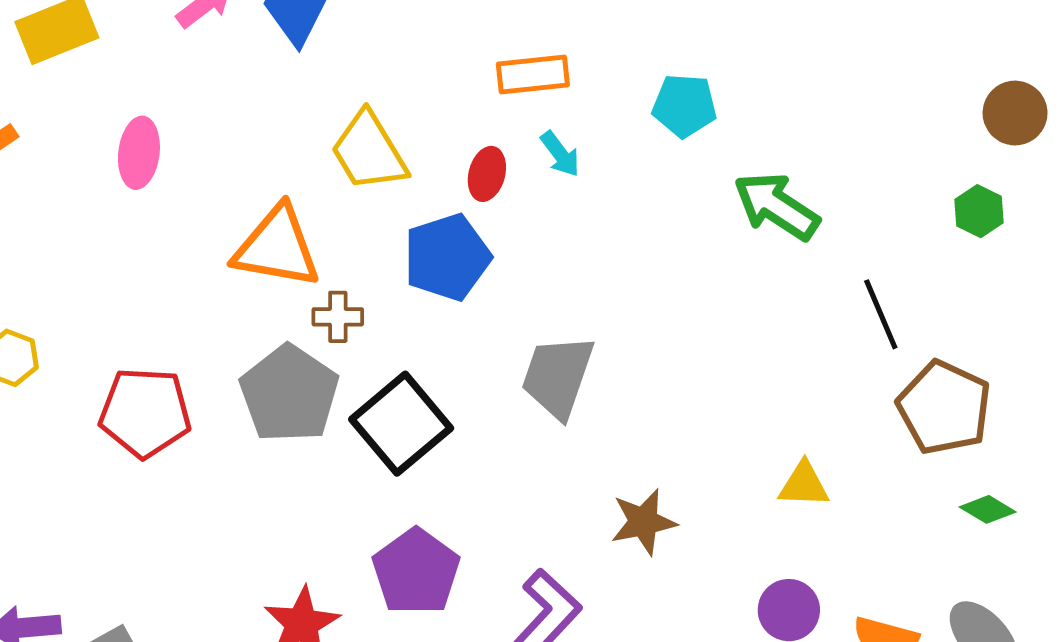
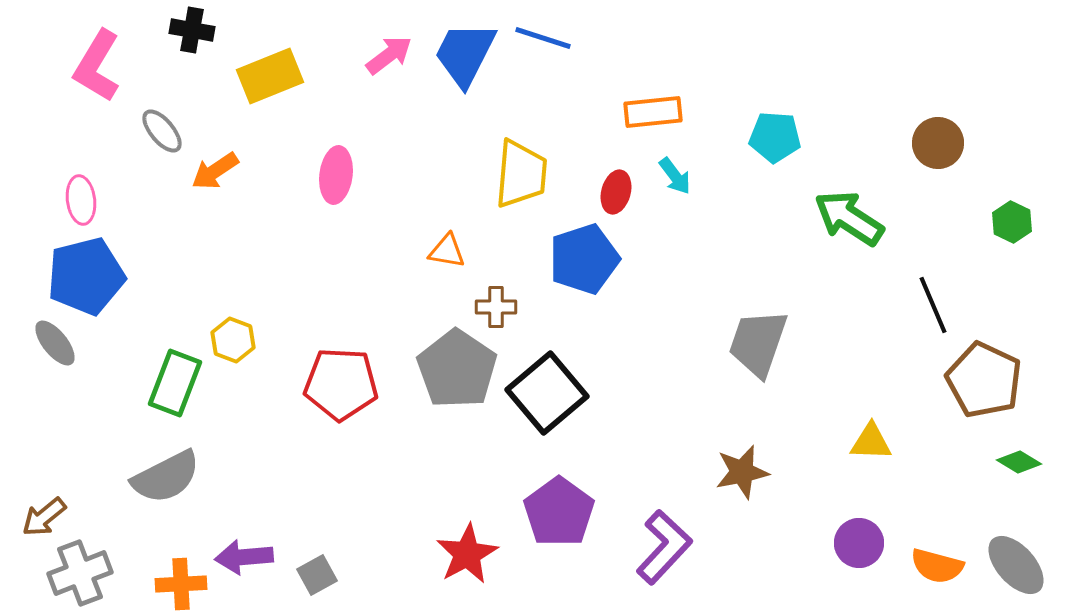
brown circle: (1015, 113) -> (938, 143), moved
yellow trapezoid: (369, 152) -> (521, 174), turned -144
orange triangle: (277, 247) -> (447, 251), size x0.5
gray trapezoid: (558, 376) -> (758, 343), moved

